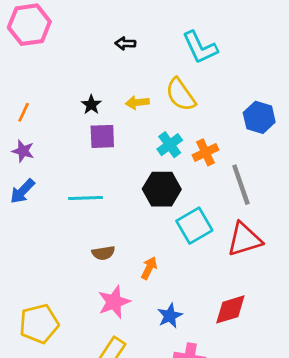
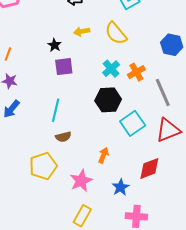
yellow arrow: (137, 103) -> (82, 31), moved
cyan line: (86, 198) -> (56, 110), turned -70
brown semicircle: (103, 253) -> (63, 137), moved
red diamond: (230, 309) -> (149, 168), moved
yellow pentagon: (39, 324) -> (43, 166), moved

